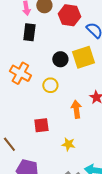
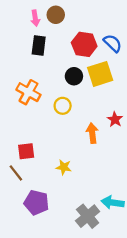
red hexagon: (69, 15) -> (84, 44), moved
red square: (41, 125) -> (26, 151), moved
yellow star: (68, 144) -> (64, 167), moved

